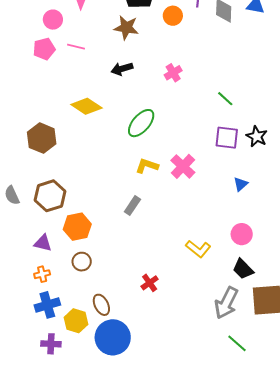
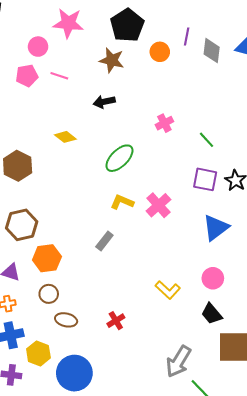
pink cross: (173, 73) -> (164, 123), moved
yellow diamond: (86, 106) -> (65, 137), size x0.7
blue triangle: (241, 184) -> (216, 228), size x1.8
gray arrow: (226, 303) -> (178, 361), moved
brown ellipse: (101, 305) -> (66, 320), moved, turned -55

